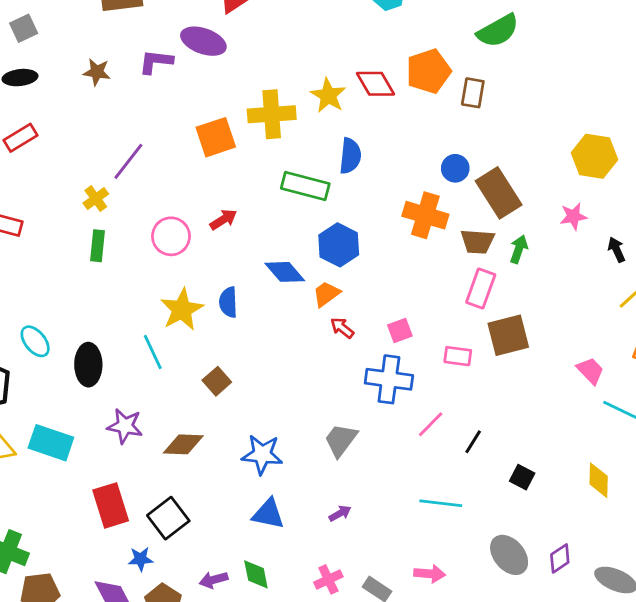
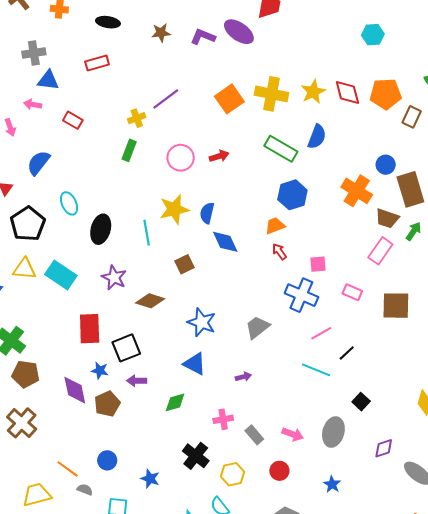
brown star: (97, 72) -> (161, 33), turned -30
orange square: (216, 137) -> (229, 99), turned -32
blue diamond: (285, 272) -> (225, 242), moved
brown square: (508, 335) -> (396, 306), moved
black square: (522, 477) -> (361, 402), moved
cyan line: (441, 503) -> (316, 370), moved
gray ellipse: (509, 555) -> (333, 432), moved, turned 40
green diamond: (256, 574) -> (175, 402), turned 70
purple arrow: (214, 580) -> (137, 381), moved

